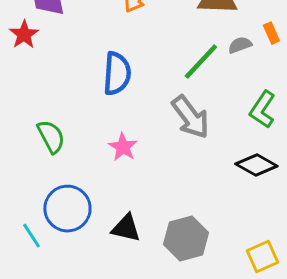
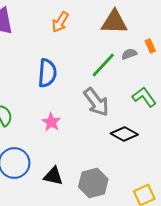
green L-shape: (262, 110) -> (144, 97), turned 110
black diamond: (256, 165) -> (124, 134), moved

